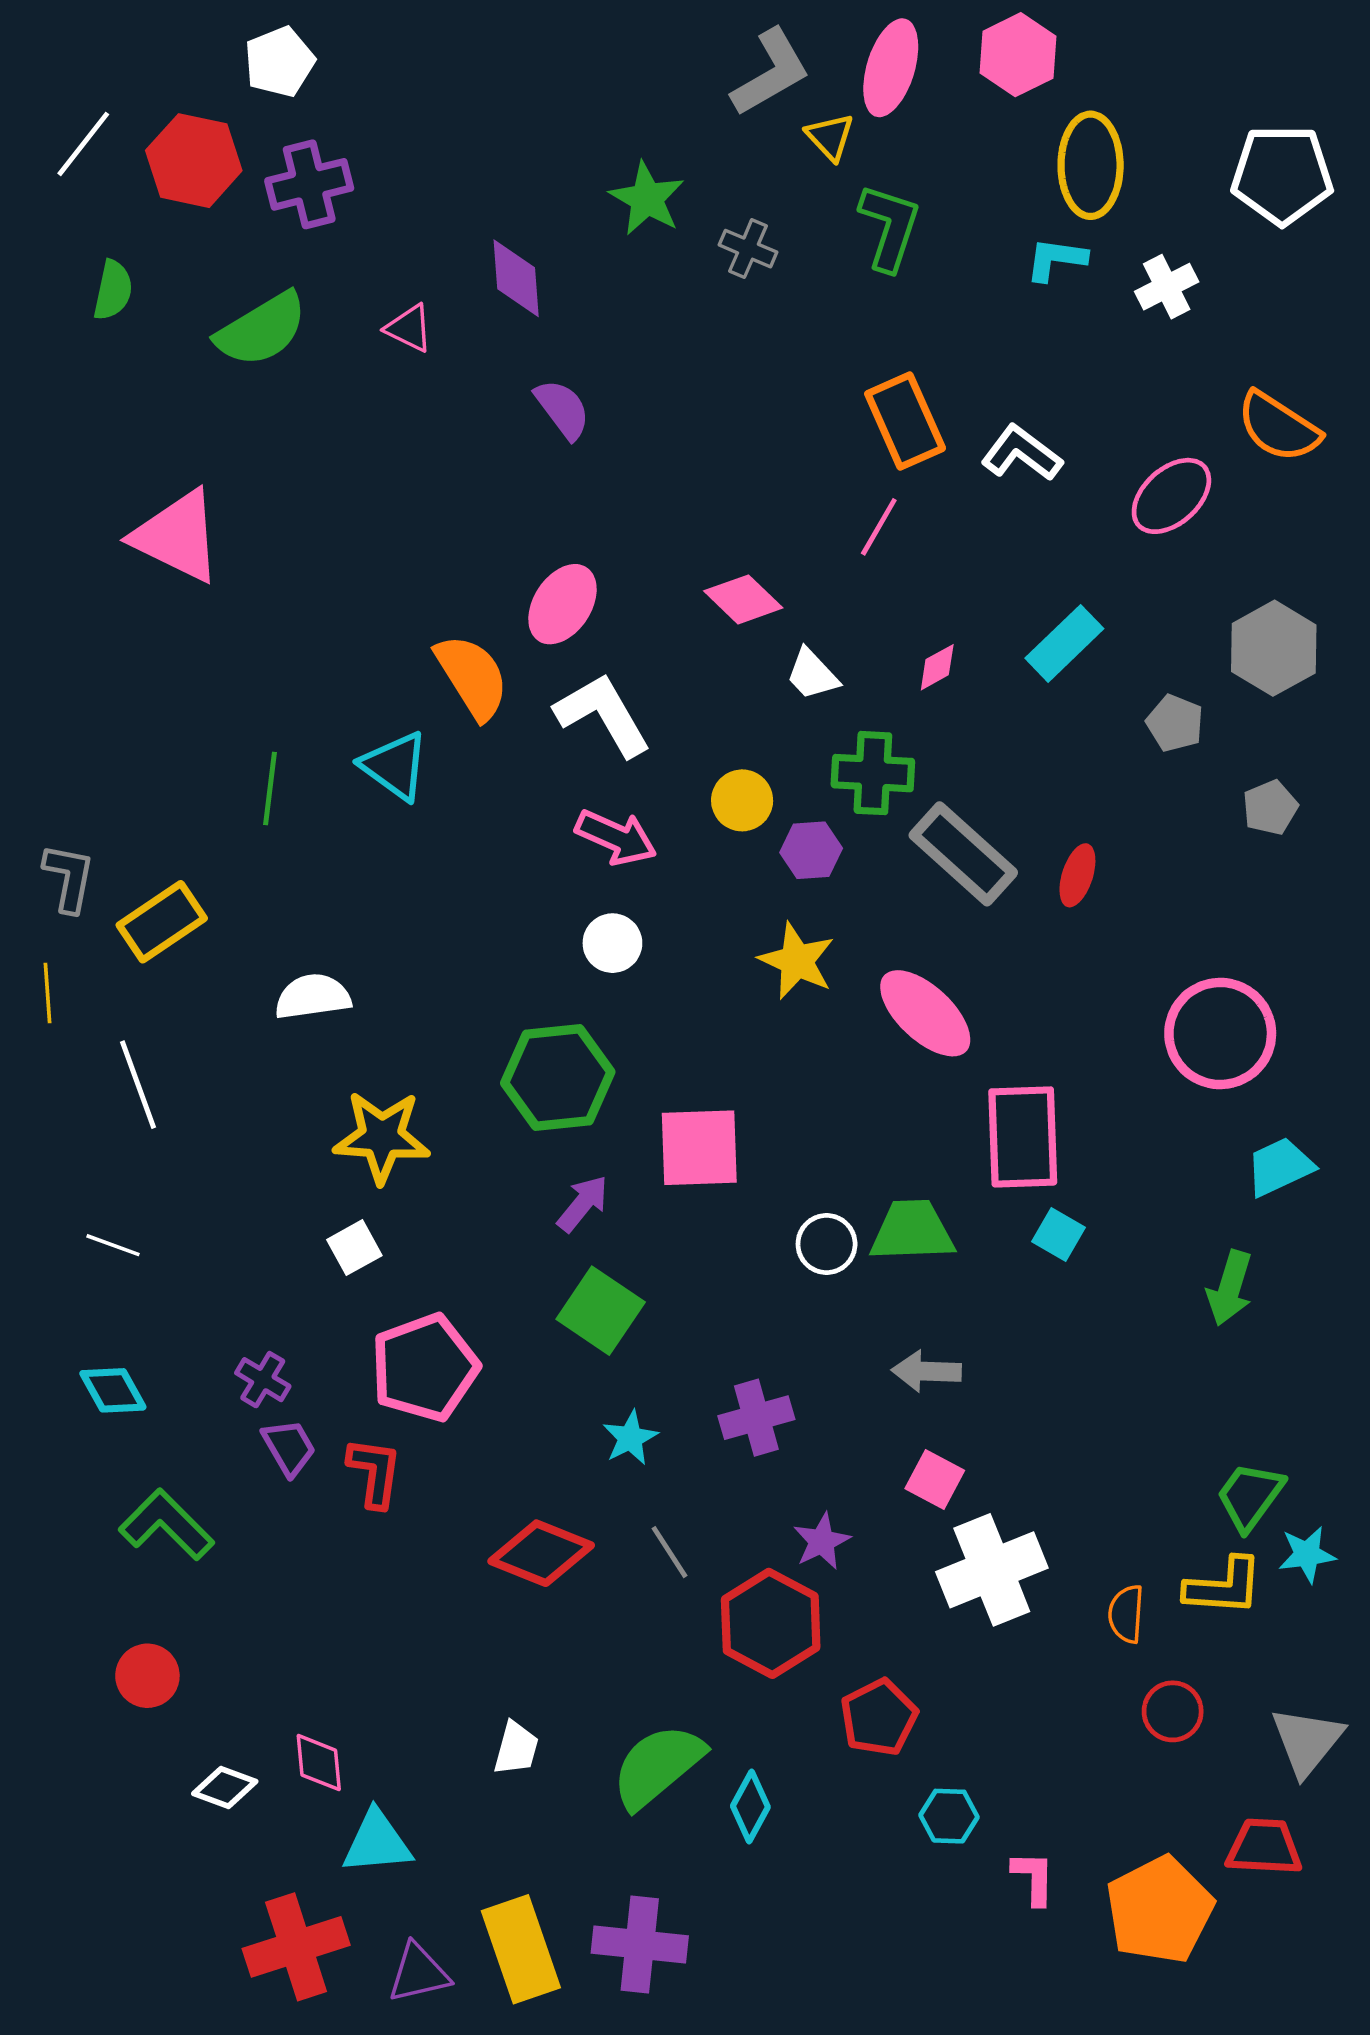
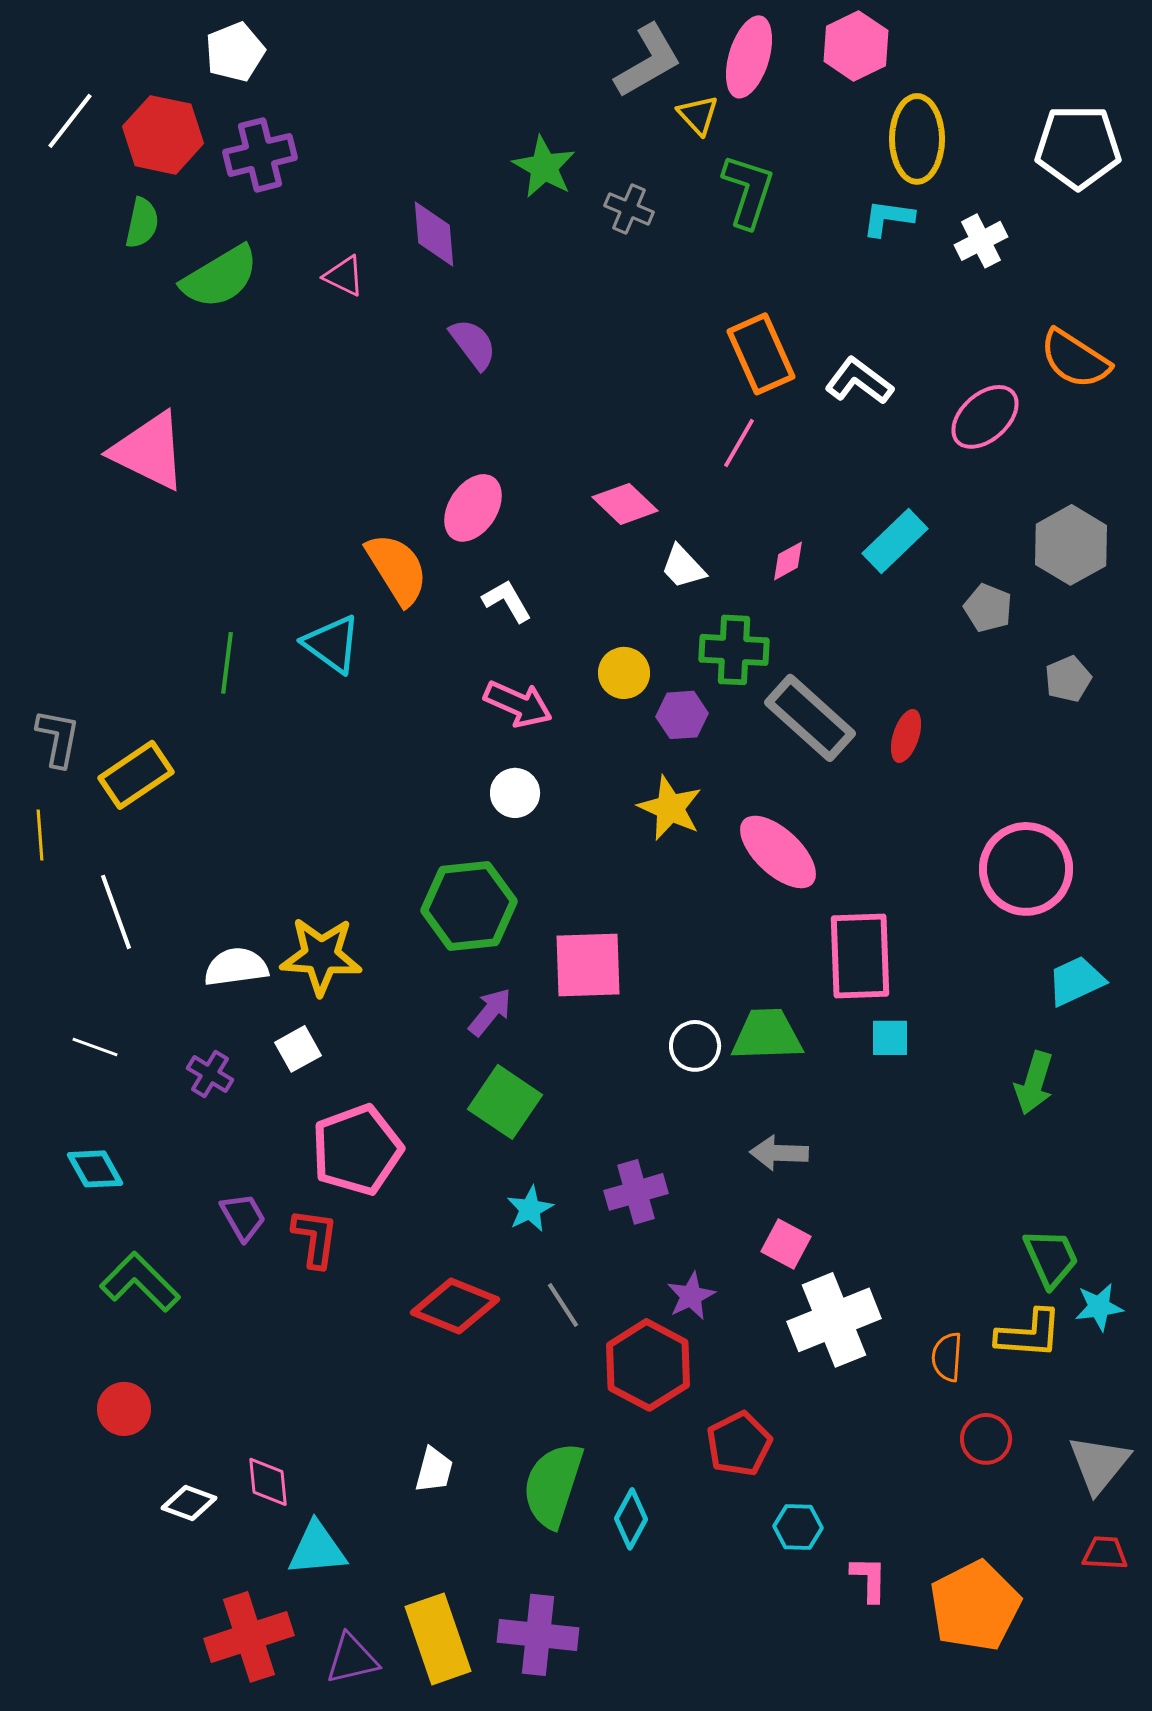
green semicircle: (113, 290) -> (142, 223), moved
white L-shape: (603, 715) -> (507, 601), size x0.6
white semicircle: (313, 997) -> (236, 967), moved
cyan square: (1058, 1234) -> (890, 1038), turned -30
purple cross: (263, 1380) -> (210, 1074), moved
green trapezoid: (1250, 1496) -> (1051, 1258), turned 120
green semicircle: (658, 1766) -> (553, 1485), turned -32
red trapezoid: (1264, 1847) -> (1105, 1553), moved, size x0.7

